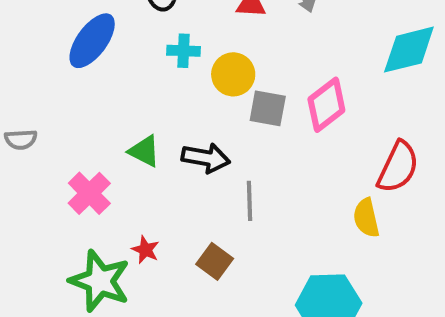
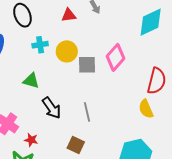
green triangle: (144, 151) -> (31, 81), moved
black arrow: (206, 158) -> (52, 108), moved, turned 55
red star: (145, 250) -> (31, 140), moved

